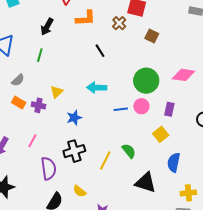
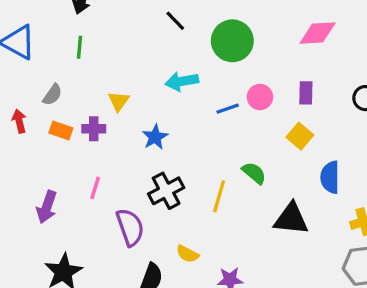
green circle: (146, 81) -> (232, 41), moved

